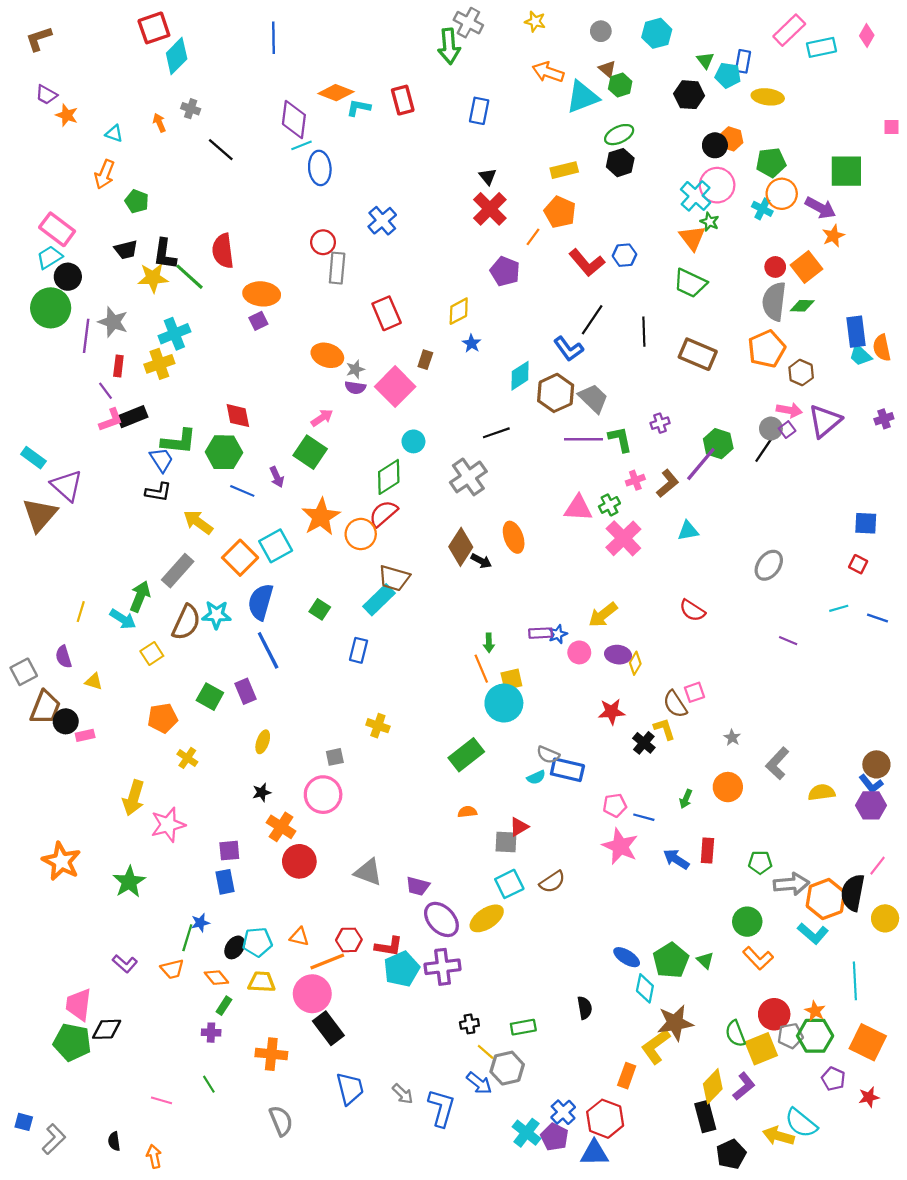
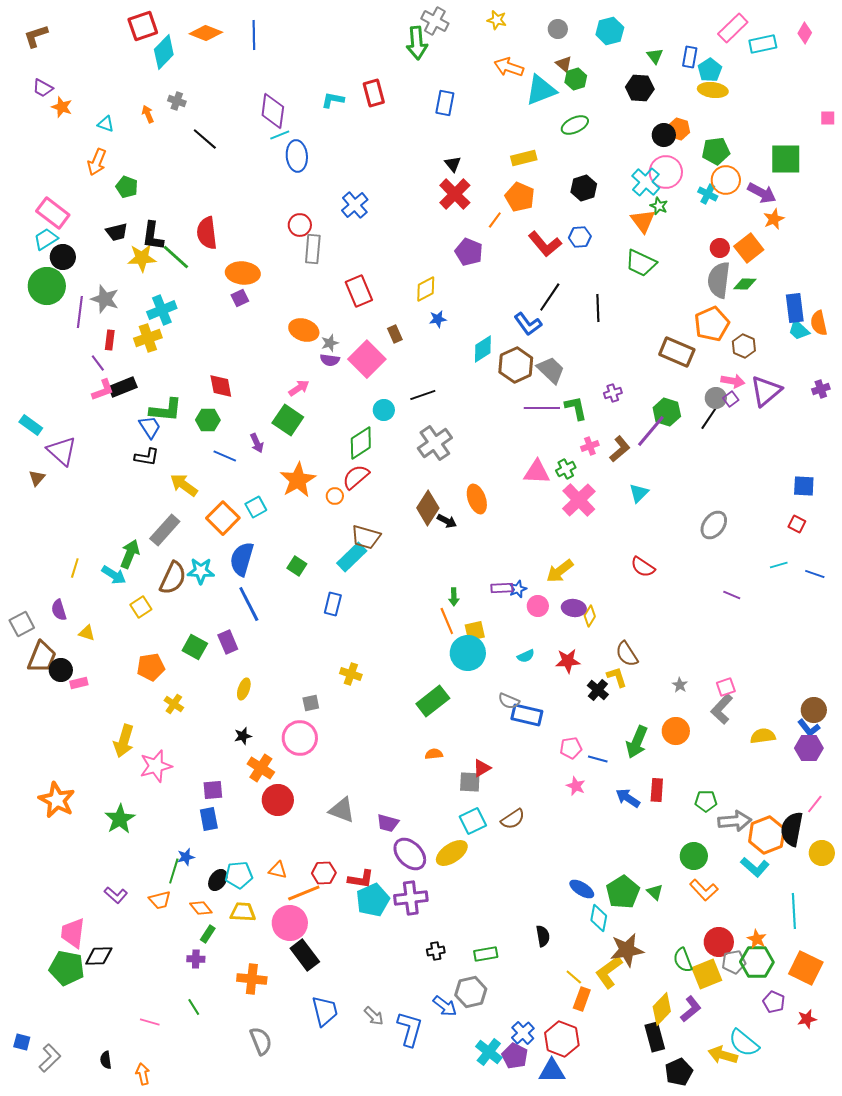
cyan pentagon: (728, 75) -> (710, 70), moved, turned 30
orange diamond: (336, 93) -> (206, 33), moved
black hexagon: (620, 163) -> (584, 188), moved
blue star: (472, 343) -> (438, 319), turned 30
brown rectangle: (698, 354) -> (677, 352), moved
brown rectangle: (425, 360) -> (395, 334), turned -42
black line: (496, 433) -> (423, 395), moved
green hexagon: (224, 452) -> (208, 420), size x0.7
brown triangle: (40, 515) -> (37, 478), size x0.5
cyan triangle: (688, 531) -> (639, 493), turned -35
orange circle: (361, 534) -> (335, 496), size x0.6
cyan square: (276, 546) -> (256, 507), size x0.7
pink square: (694, 692) -> (726, 687), moved
cyan semicircle: (536, 777) -> (526, 656), moved
green arrow: (686, 799) -> (637, 742), size x1.8
pink star: (620, 846) -> (576, 786), size x0.6
yellow line: (486, 1052) -> (574, 977), moved

